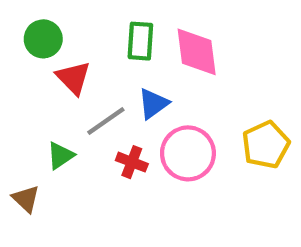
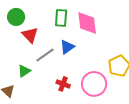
pink circle: (188, 153) -> (94, 84), moved
red cross: (132, 162) -> (63, 84), moved

